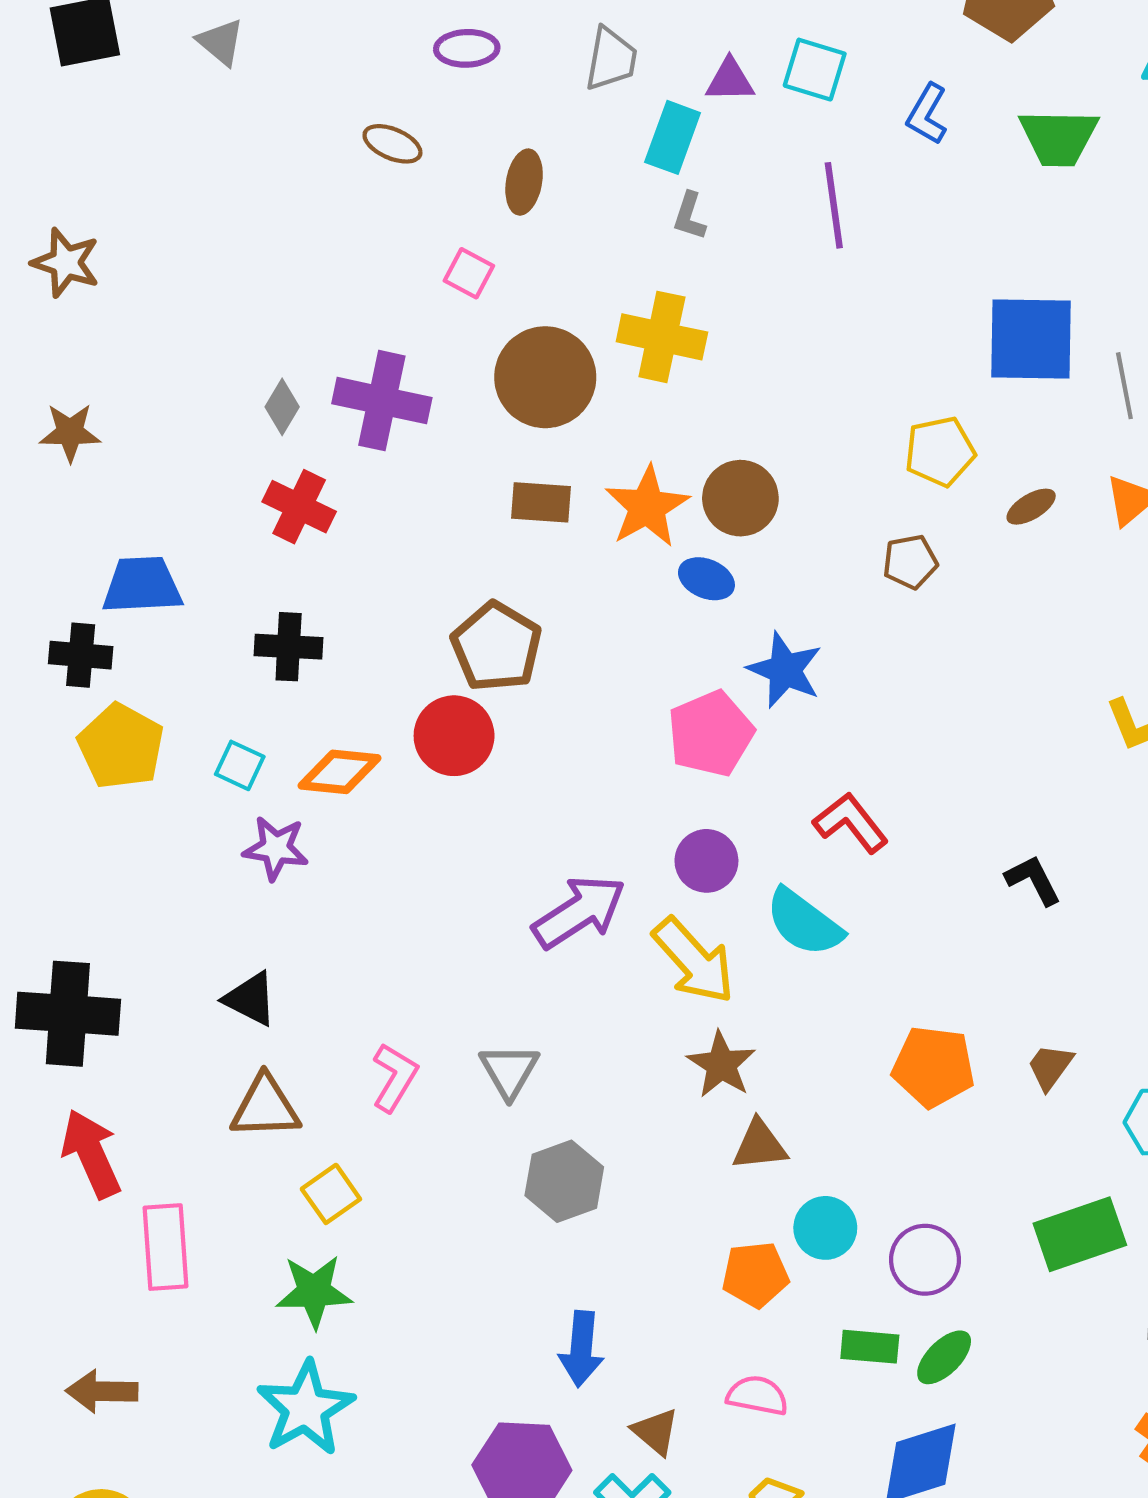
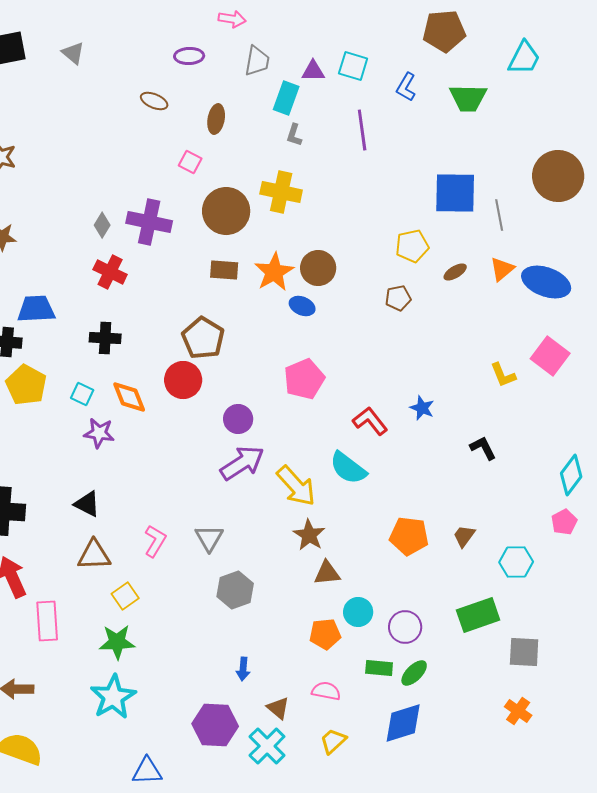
blue star: (785, 670) -> (422, 408), moved, size x0.7
orange diamond: (339, 772) -> (129, 397), turned 63
purple circle: (706, 861) -> (238, 419), moved
black L-shape: (1033, 880) -> (483, 448), moved
blue arrow: (581, 1349) -> (243, 669), size x0.7

